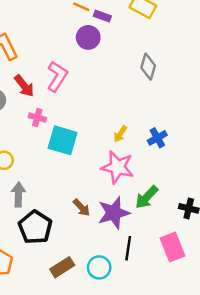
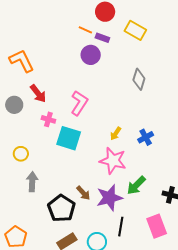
pink L-shape: (57, 76) -> (79, 103), moved
black pentagon: (35, 227) -> (61, 208), moved

